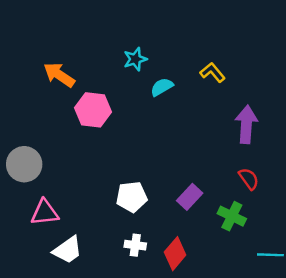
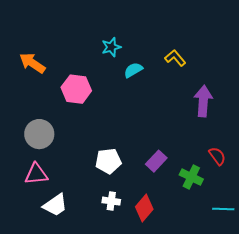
orange arrow: (59, 75) -> (32, 63), moved
gray circle: (24, 164) -> (39, 134), moved
red semicircle: (249, 179) -> (217, 156), moved

